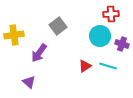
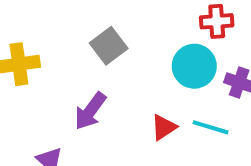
purple arrow: (39, 53) -> (90, 111), moved

